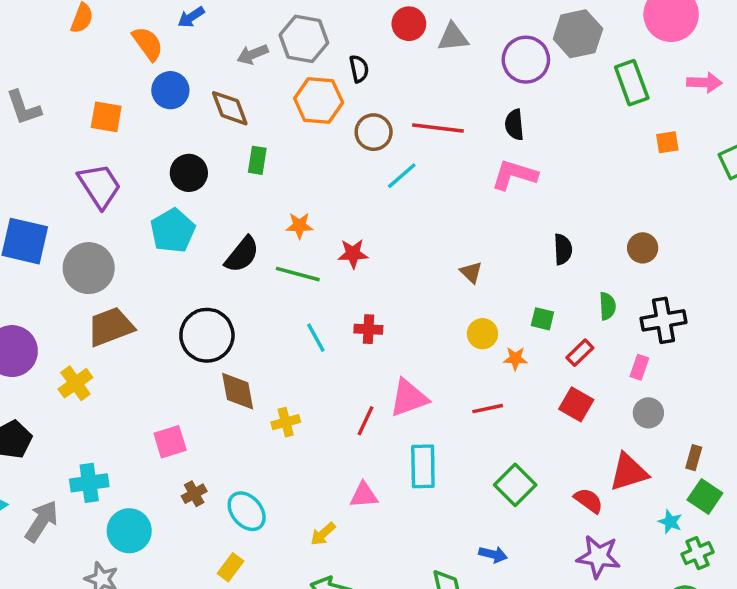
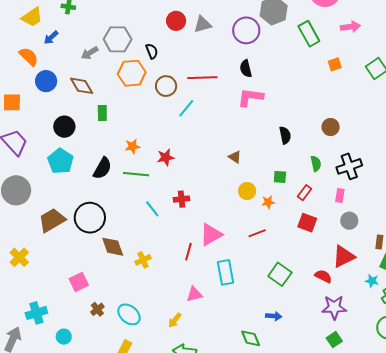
brown trapezoid: (111, 327) -> (52, 220), moved
cyan circle: (129, 531) -> (64, 337), size x0.6

